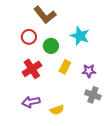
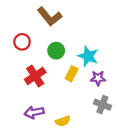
cyan star: (80, 36) -> (88, 56), moved
red circle: (29, 37) -> (22, 42), moved

